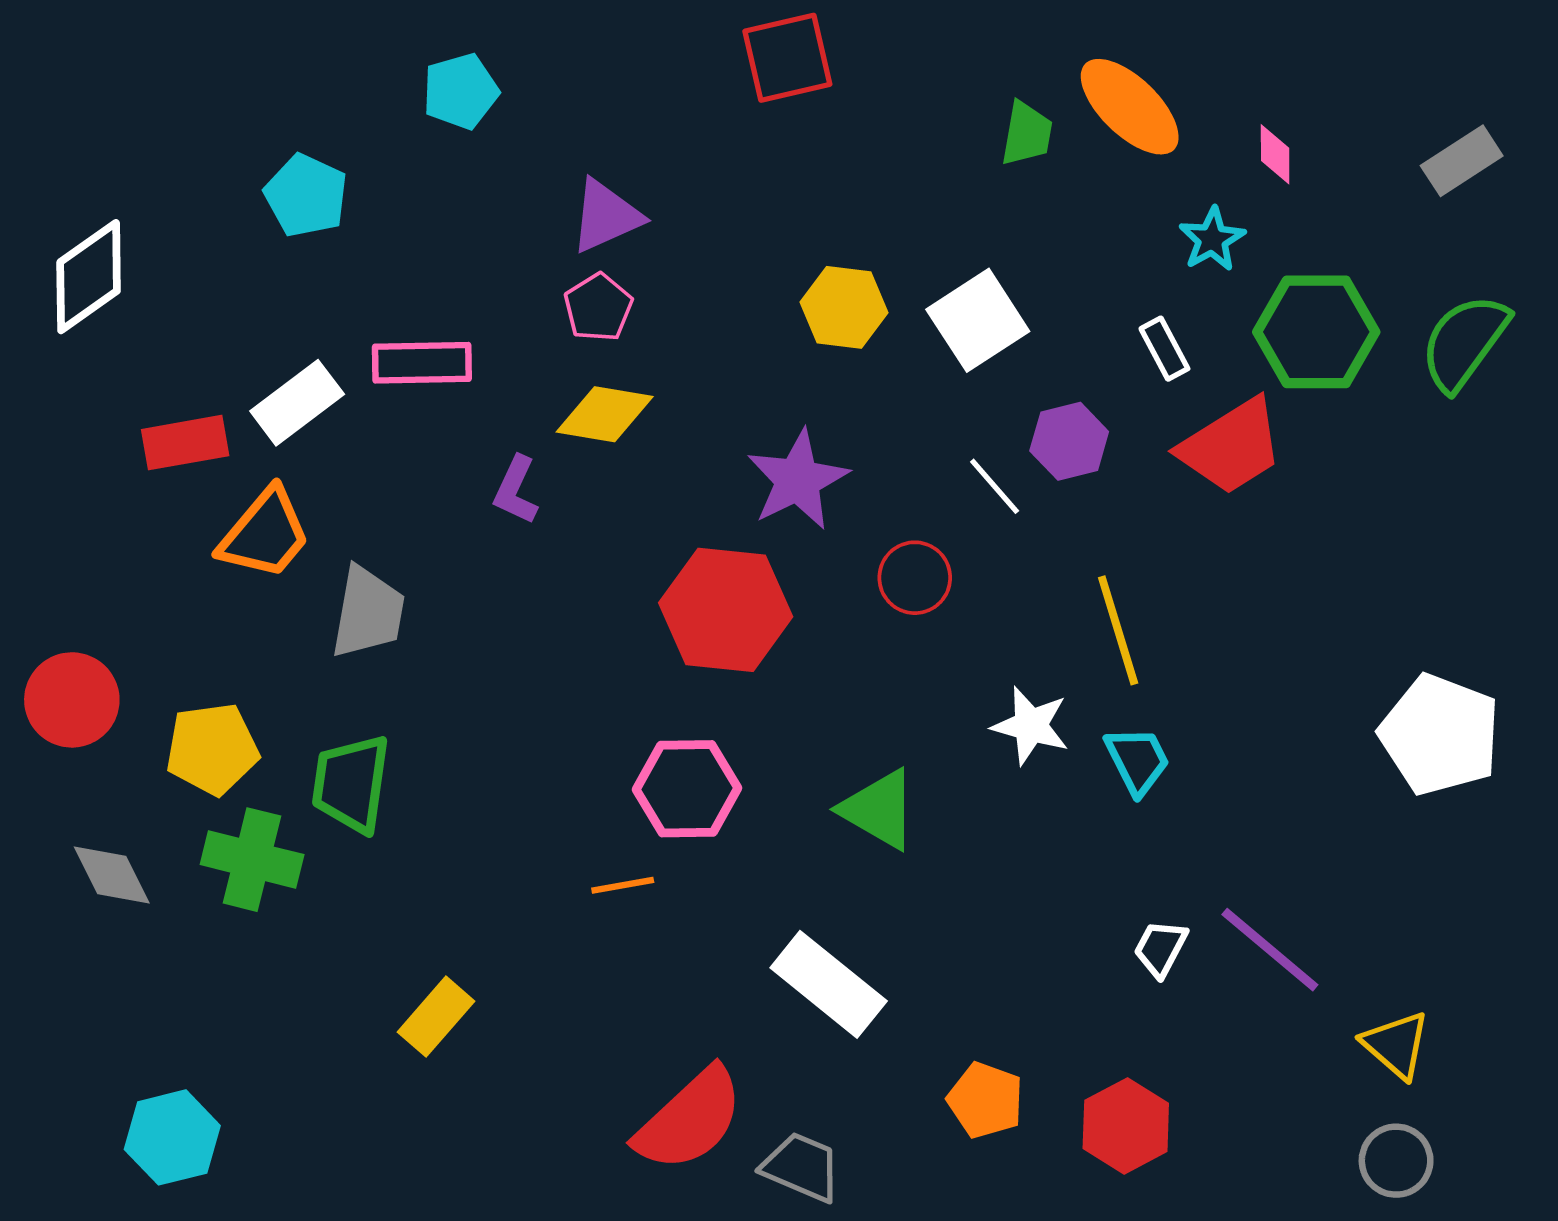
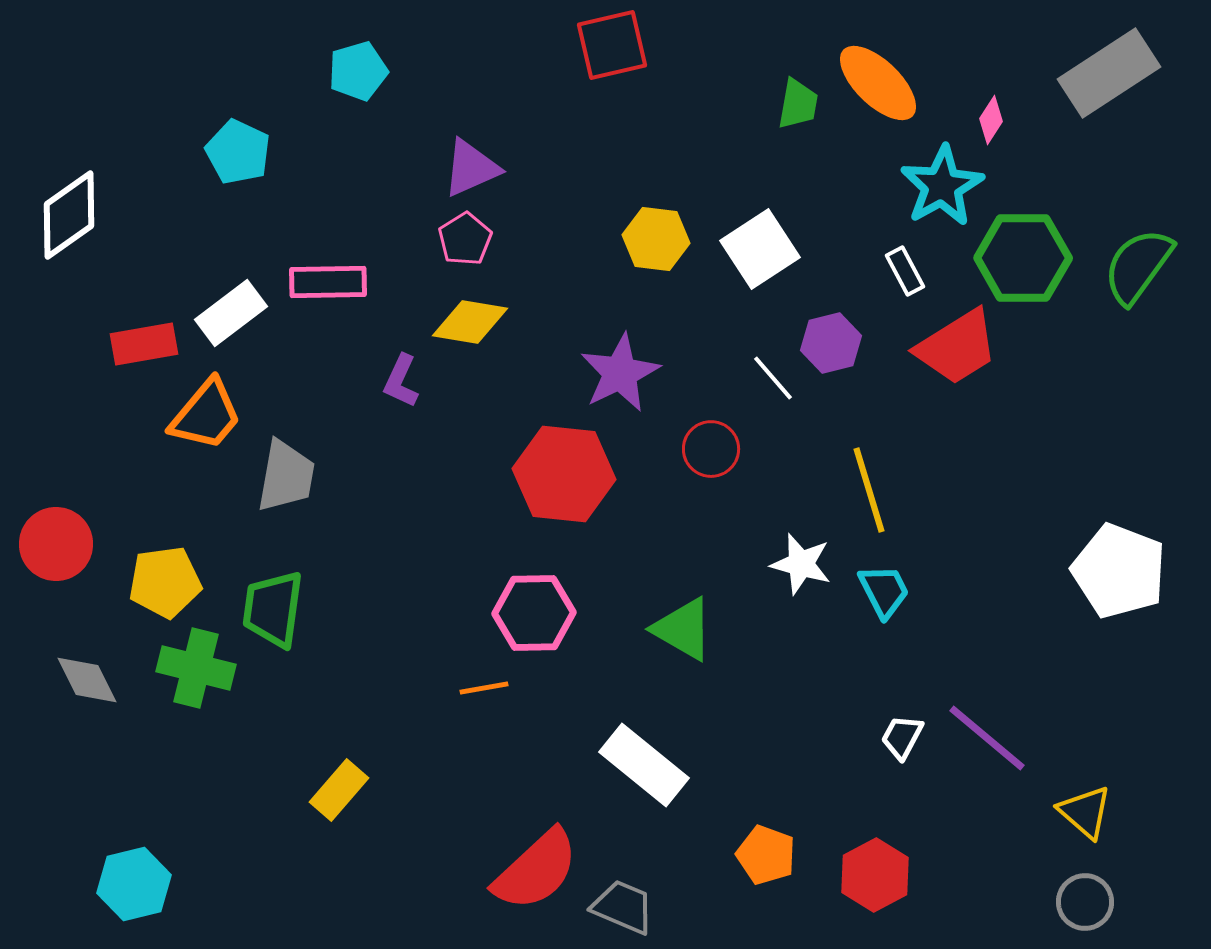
pink diamond: (1275, 154) -> (991, 120), turned 33
gray rectangle: (1462, 161) -> (1109, 73), moved, size x1.6
cyan star: (1212, 239) -> (942, 186), size x1.6

